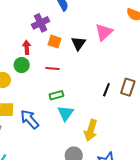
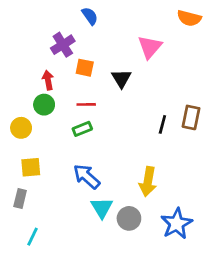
black triangle: (78, 43) -> (121, 78), moved
green rectangle: (56, 95) -> (82, 129), moved
cyan triangle: (65, 113) -> (102, 208), moved
blue arrow: (30, 119) -> (87, 176), moved

